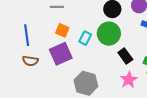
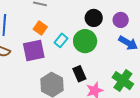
black rectangle: (125, 56) -> (79, 74), moved

